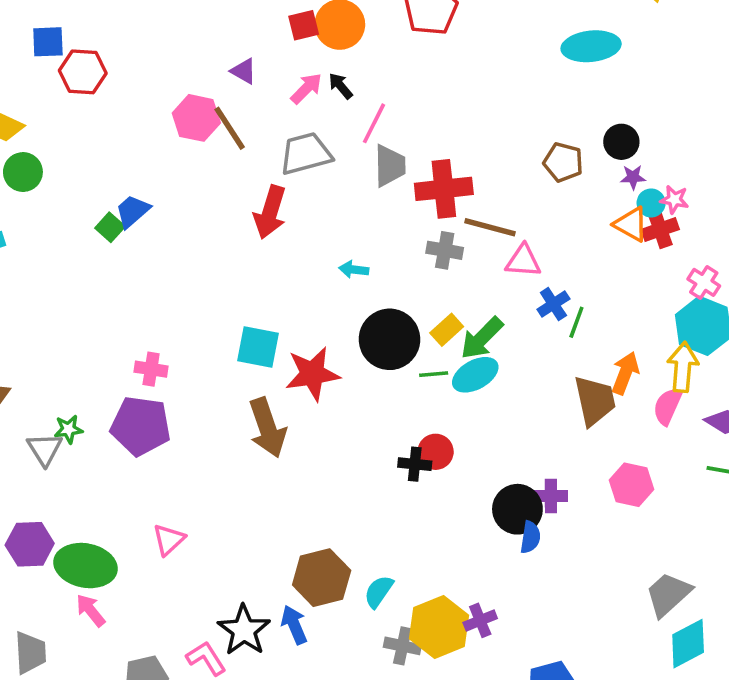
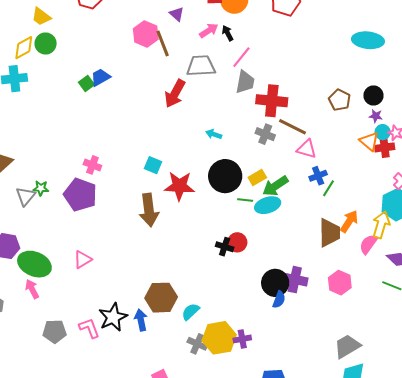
cyan square: (258, 347) -> (153, 165), size x0.7
purple cross: (551, 496) -> (295, 280), size x1.4

